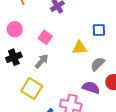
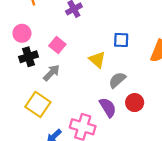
yellow triangle: (80, 48) -> (97, 60), turned 42
black cross: (14, 57) -> (28, 57), moved
purple semicircle: (91, 88) -> (108, 107), turned 36

